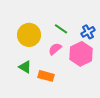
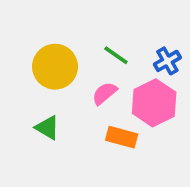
orange rectangle: (46, 76) -> (122, 137), moved

